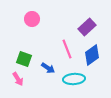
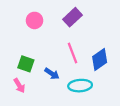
purple rectangle: (87, 27) -> (72, 17), moved

